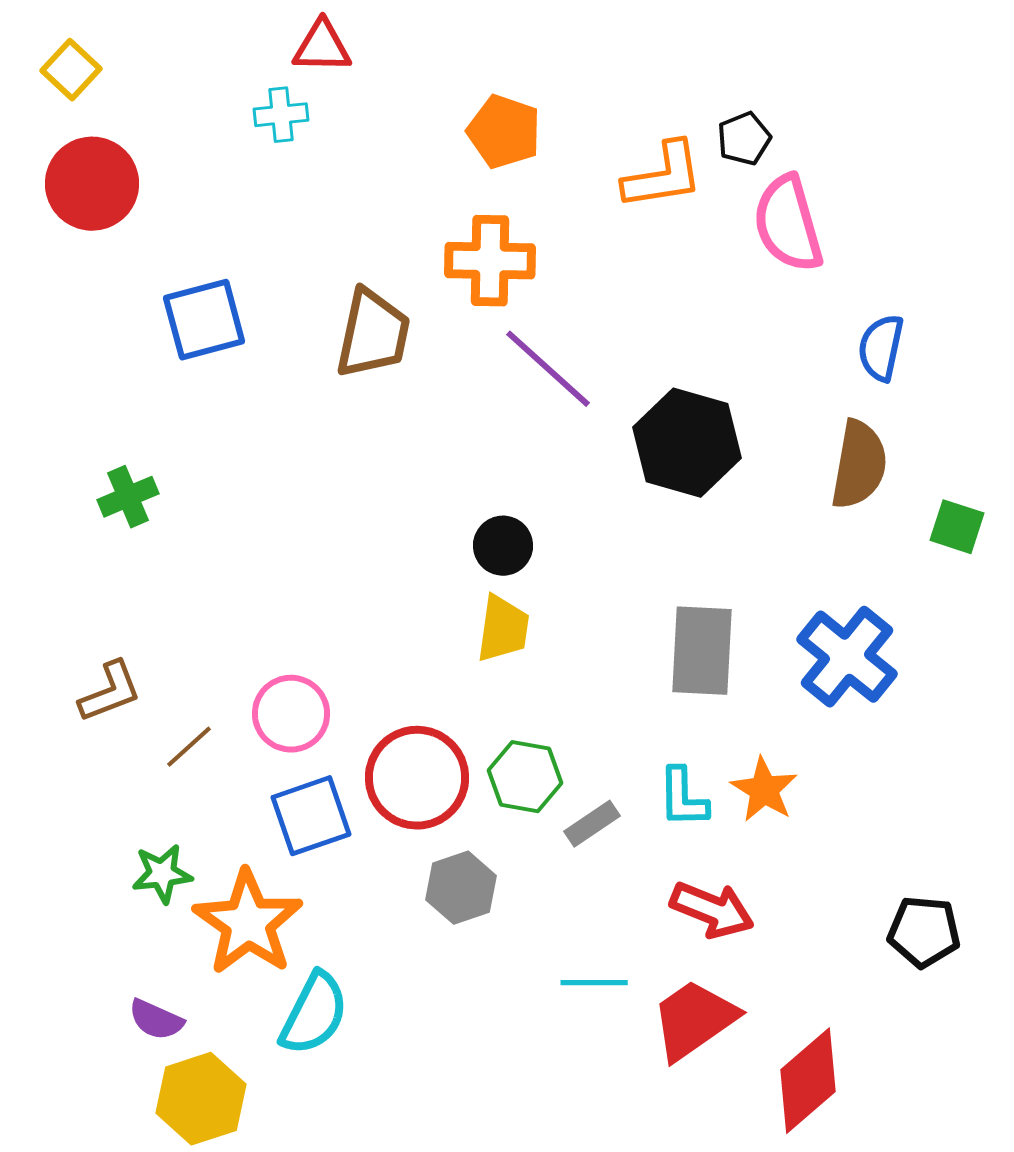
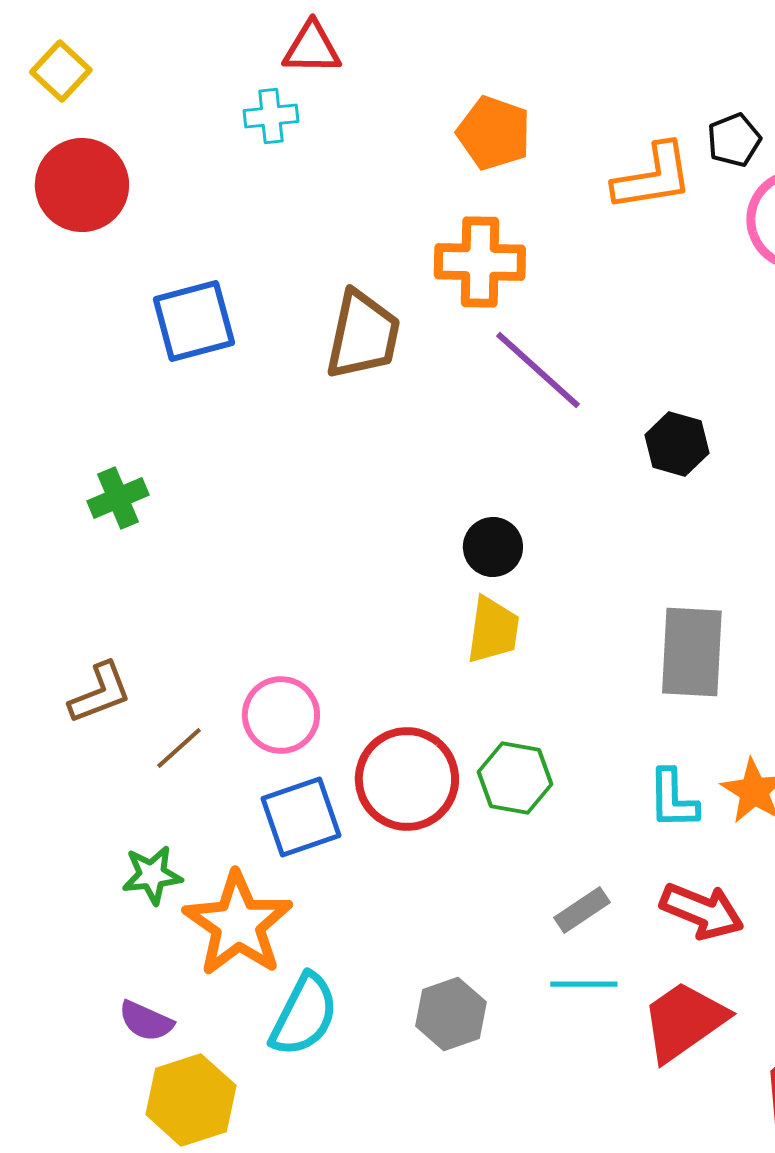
black hexagon: (687, 443) -> (677, 444), size x0.6
gray rectangle: (592, 824) -> (582, 910), moved
gray hexagon: (461, 888) -> (451, 1014), moved

